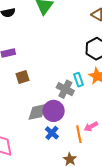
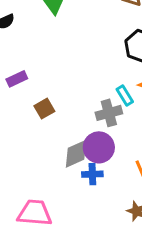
gray cross: (65, 89) -> (109, 113), turned -30
blue cross: (52, 133) -> (92, 174), moved, turned -32

